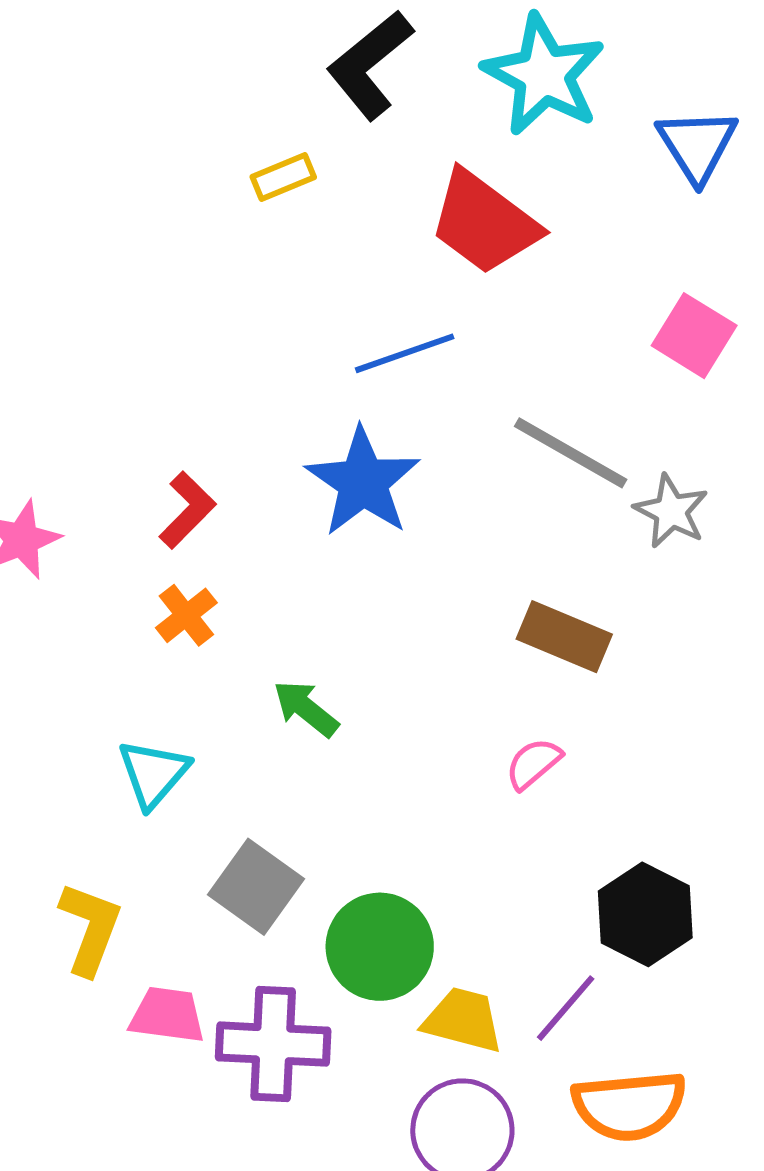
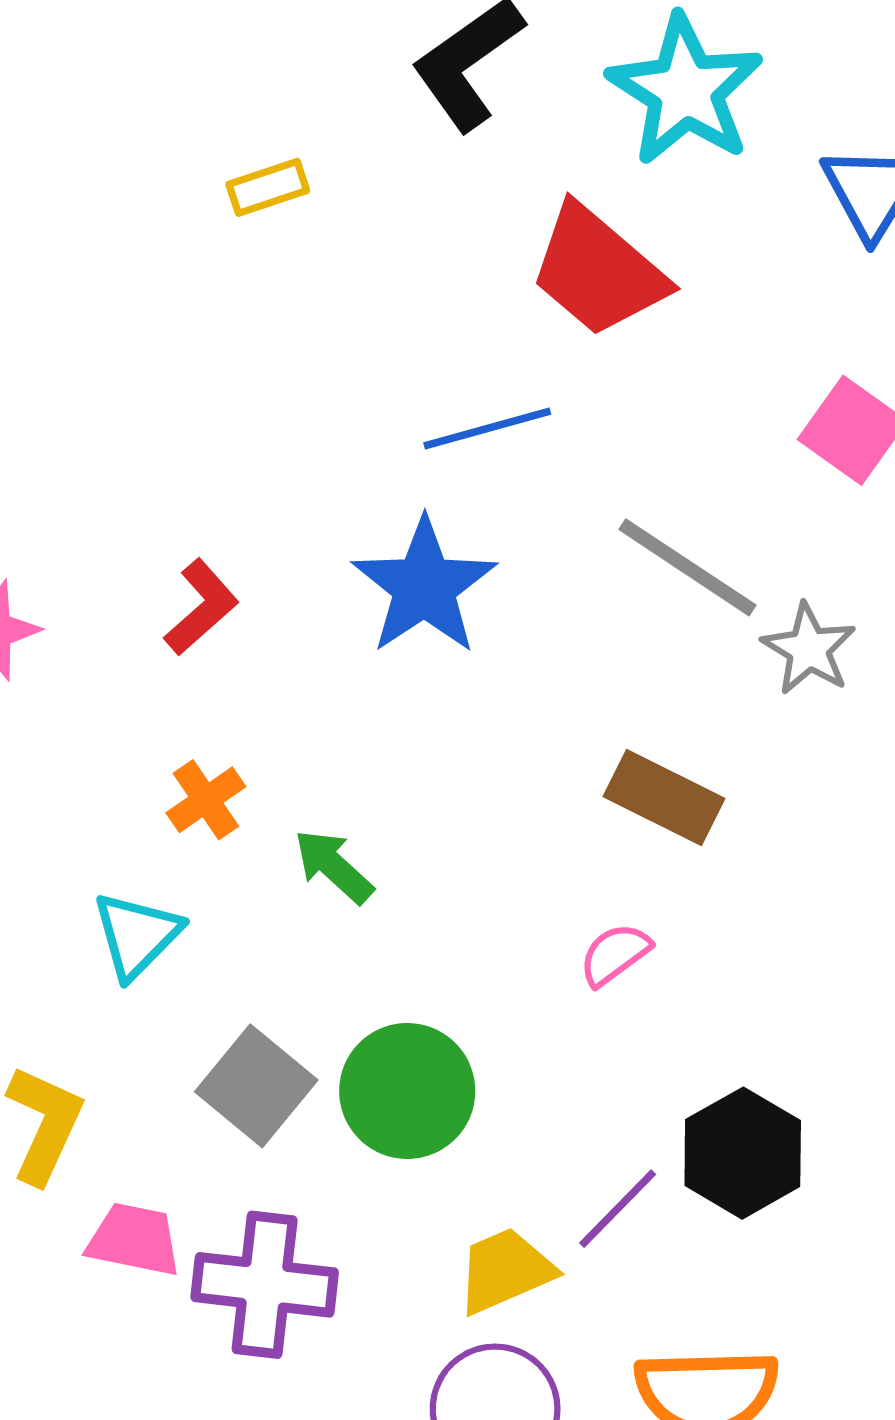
yellow rectangle: (283, 177) -> (268, 187), moved
orange cross: (186, 615) -> (206, 800), moved
green circle: (380, 947) -> (407, 1091), moved
purple line: (566, 1008) -> (618, 1209), moved
yellow trapezoid: (463, 1020) -> (505, 1271), turned -42

